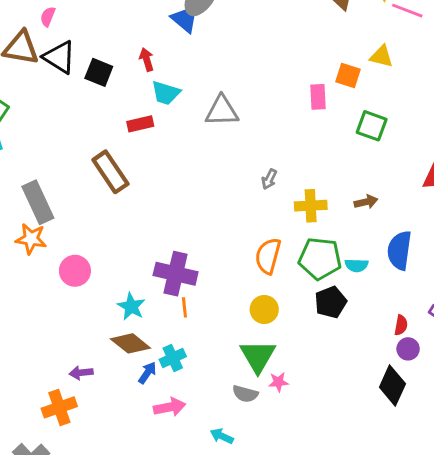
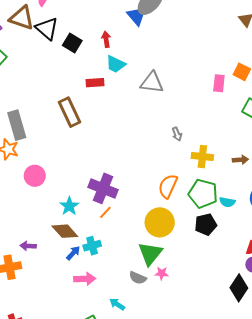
gray arrow: (269, 179) -> (177, 134), turned -56
orange line: (184, 307) -> (105, 212), turned 40
yellow circle: (264, 310) -> (160, 222), size x1.5

